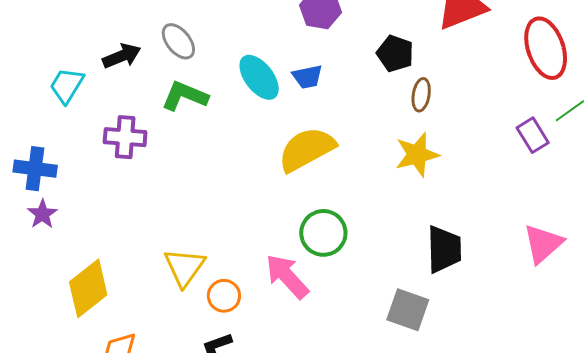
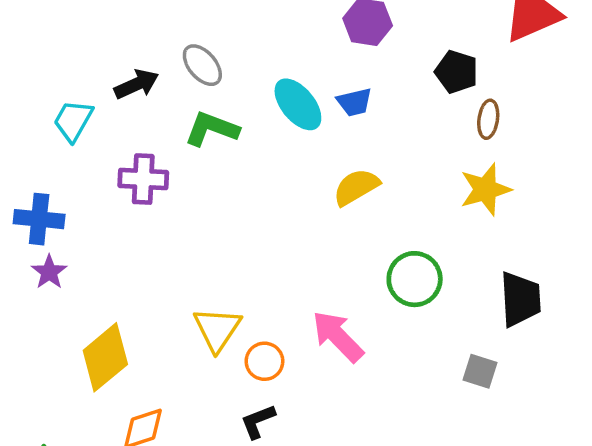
yellow semicircle: (307, 149) -> (356, 187), size x0.7
green circle: (323, 233) -> (415, 279), moved
gray square: (408, 310) -> (480, 371), size x0.7

